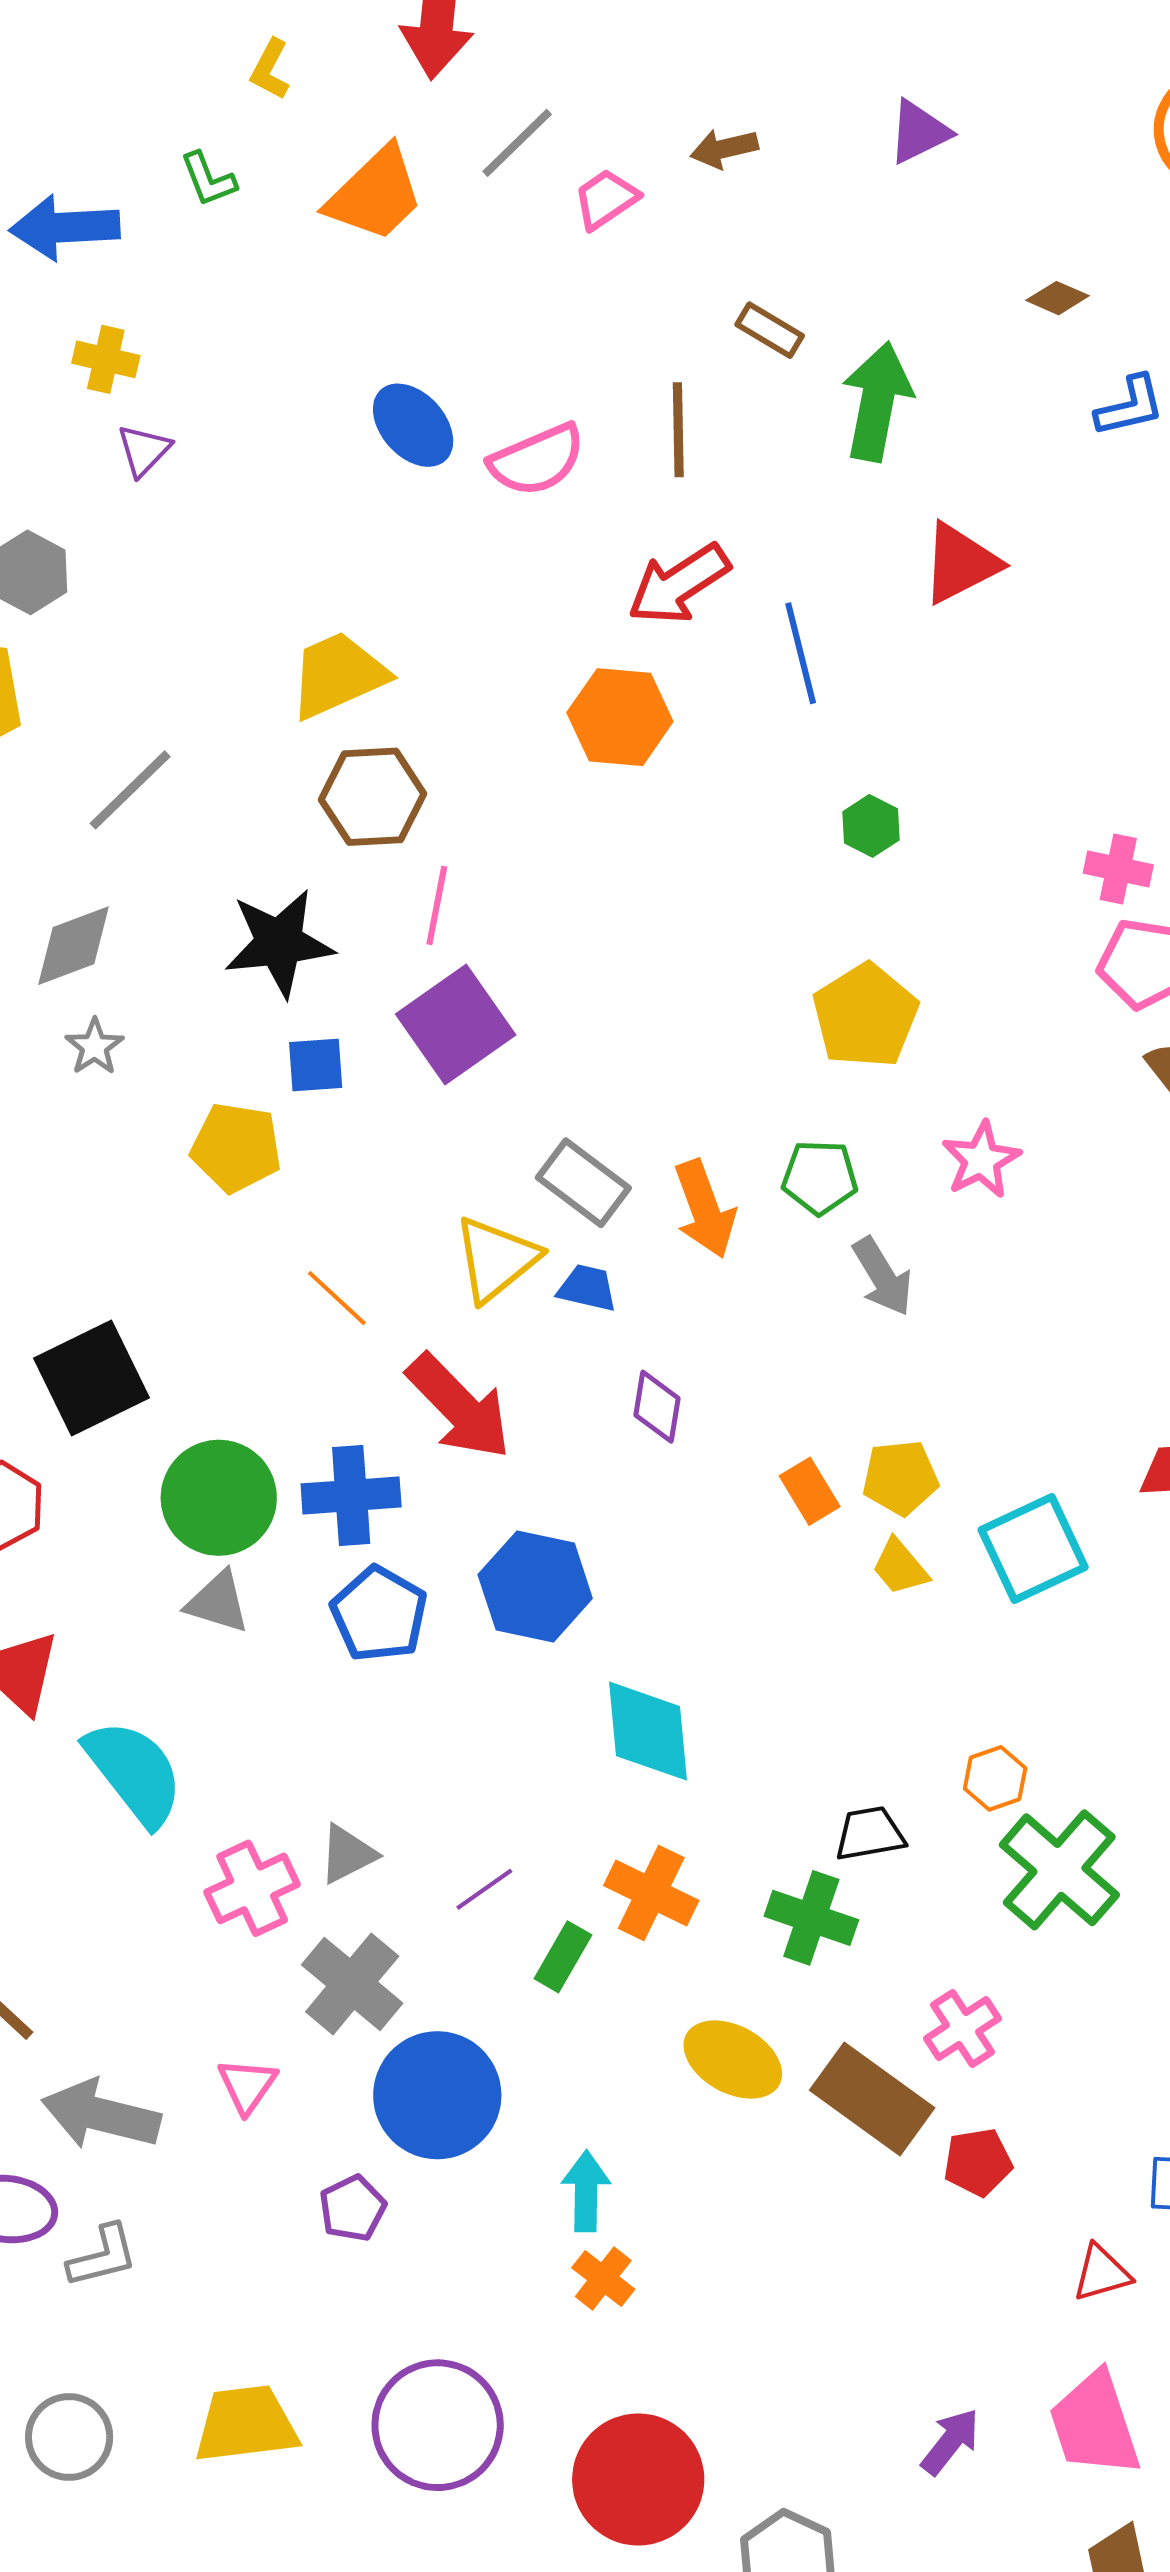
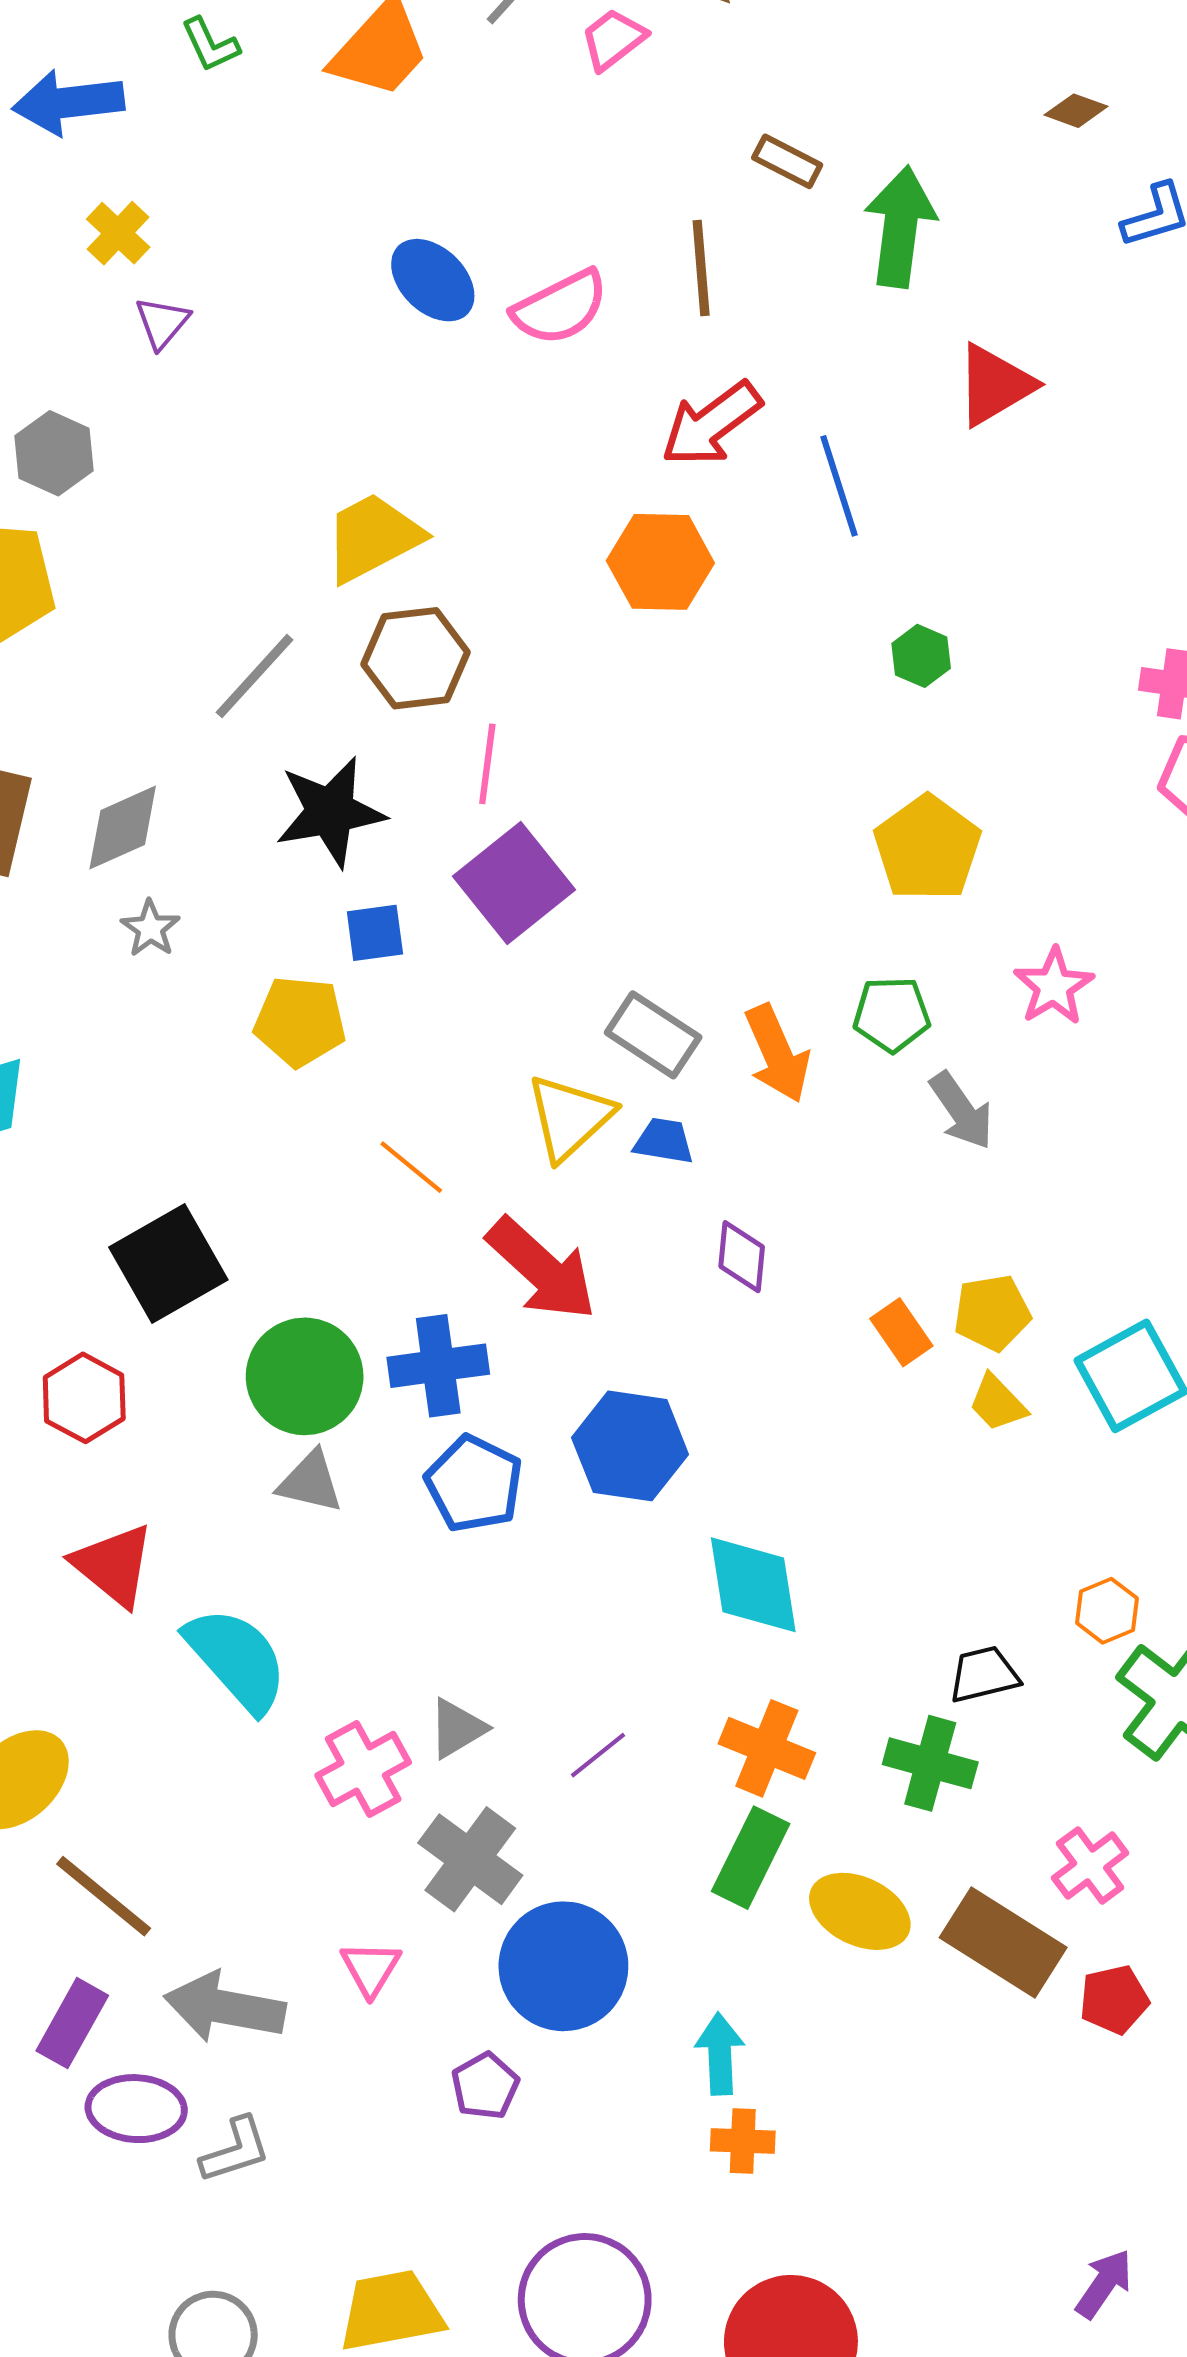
yellow cross: (106, 359) -> (118, 233), turned 34
gray line: (130, 790) -> (255, 676), moved
green rectangle: (563, 1957) -> (751, 1858), moved, size x1.4
orange cross: (603, 2278) -> (743, 2141), turned -32

